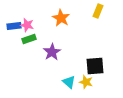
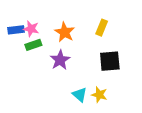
yellow rectangle: (98, 11) -> (102, 28), moved
orange star: (61, 18) -> (65, 32), moved
black square: (95, 66) -> (110, 61), moved

